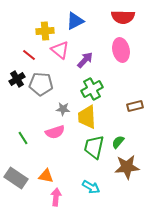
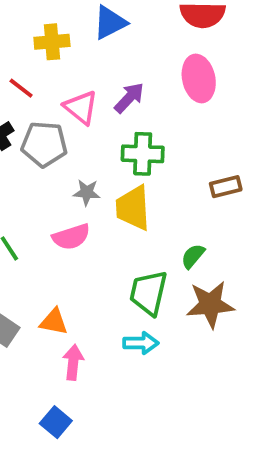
pink triangle: (60, 50) -> (81, 107), moved
green cross: (92, 89) -> (143, 154), turned 30
green trapezoid: (94, 147) -> (148, 293), moved
cyan arrow: (91, 187) -> (141, 343), turned -30

